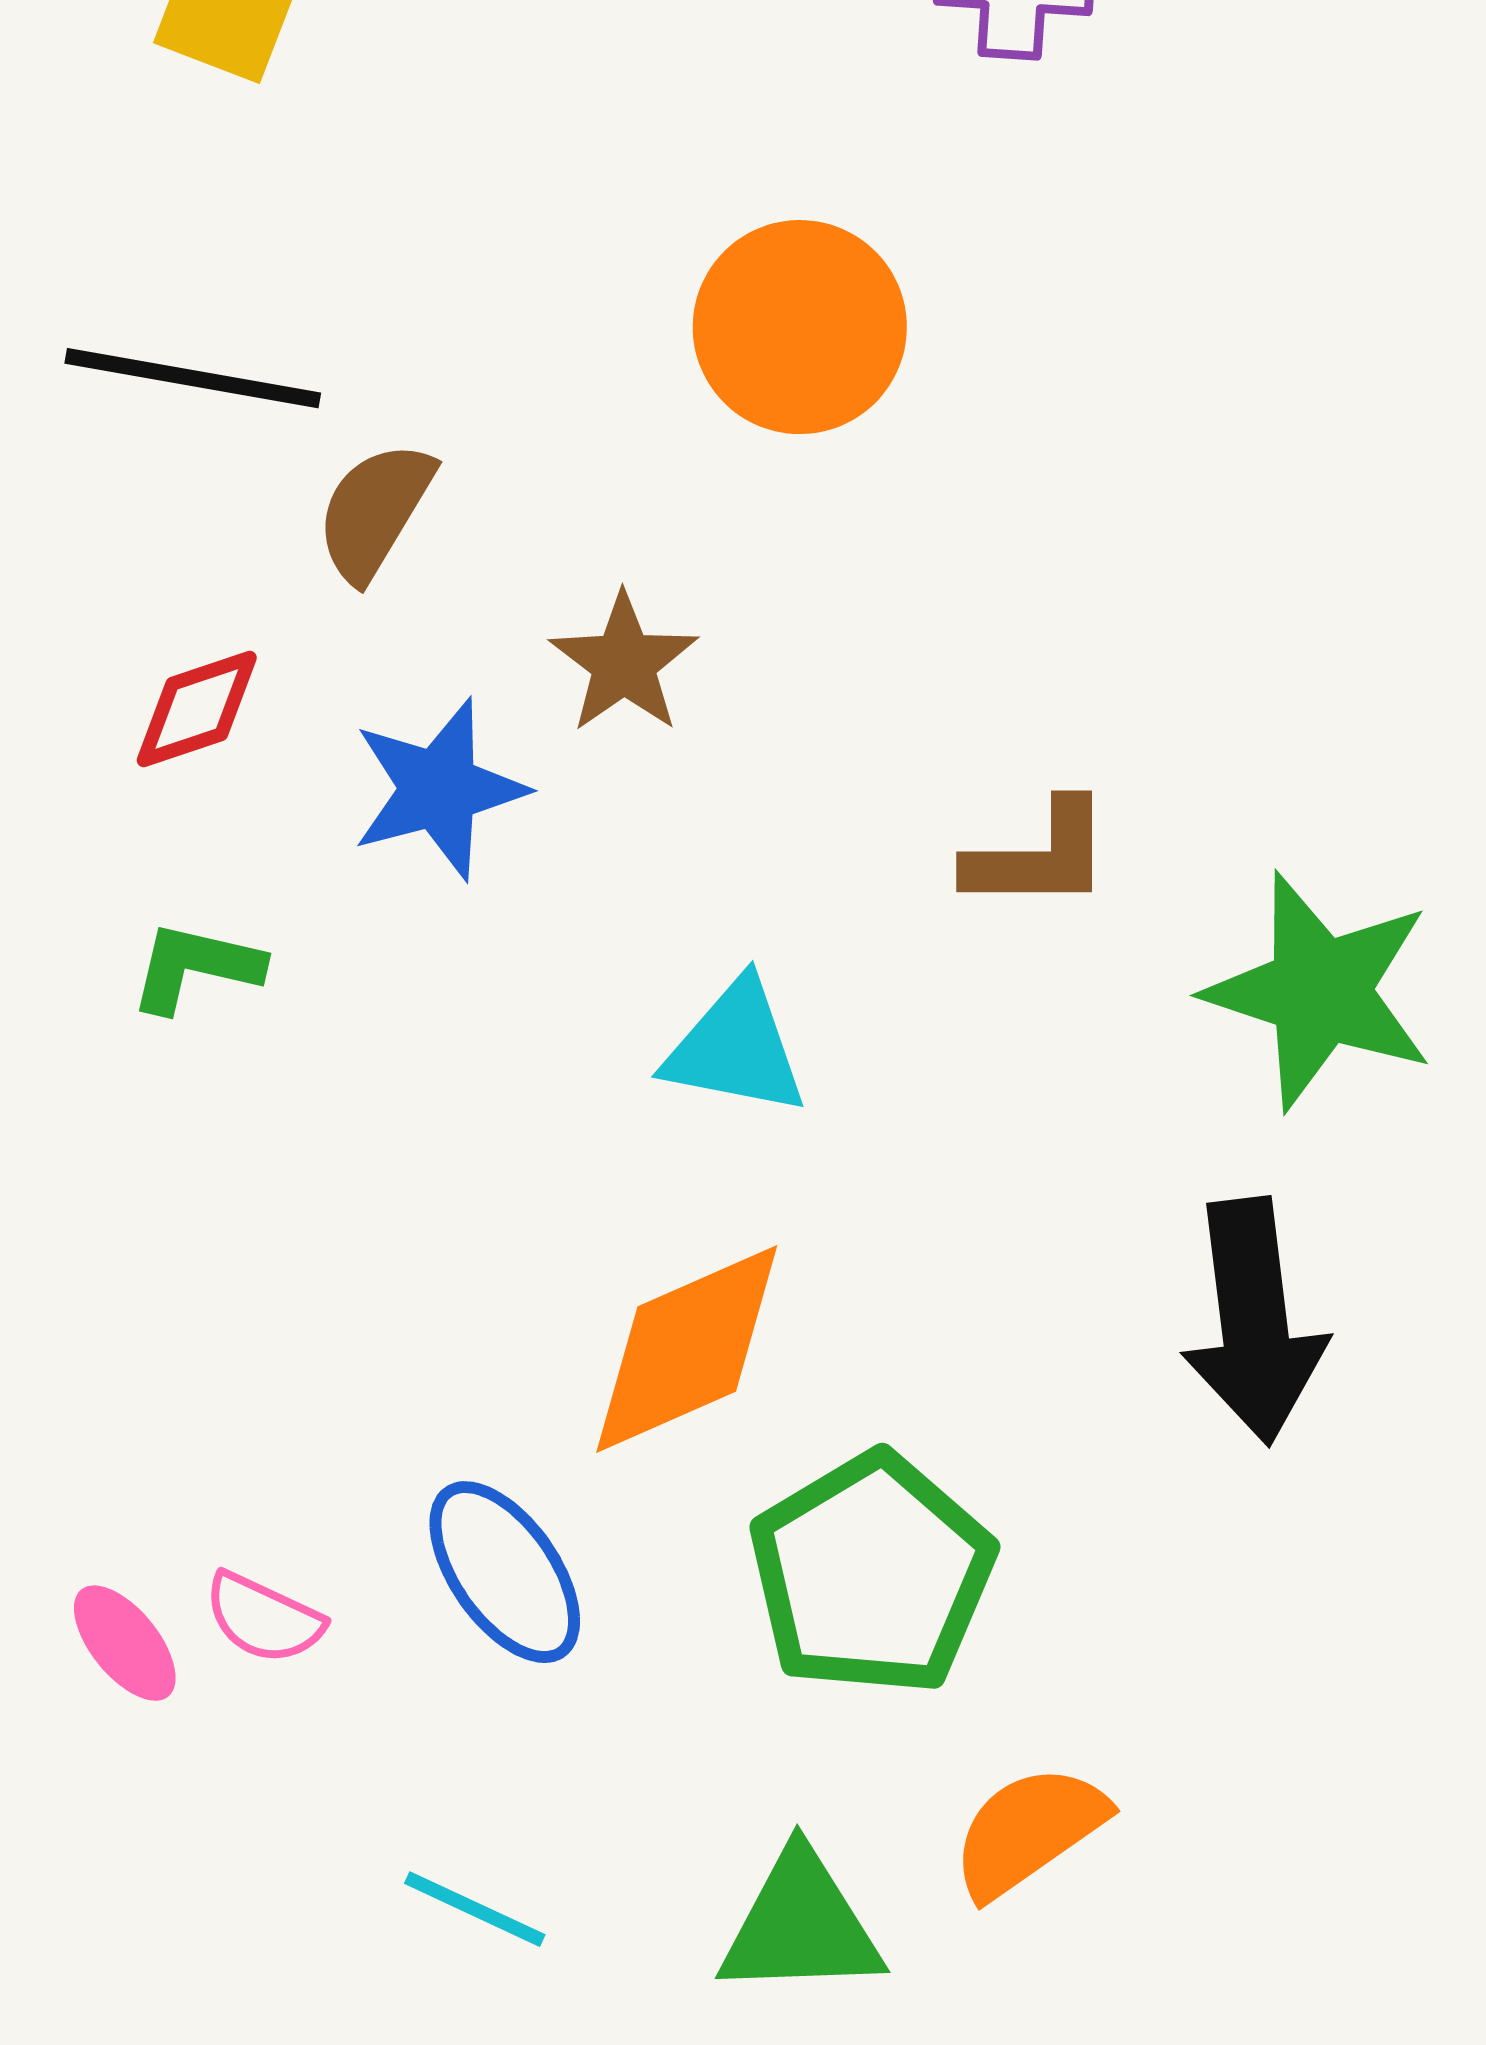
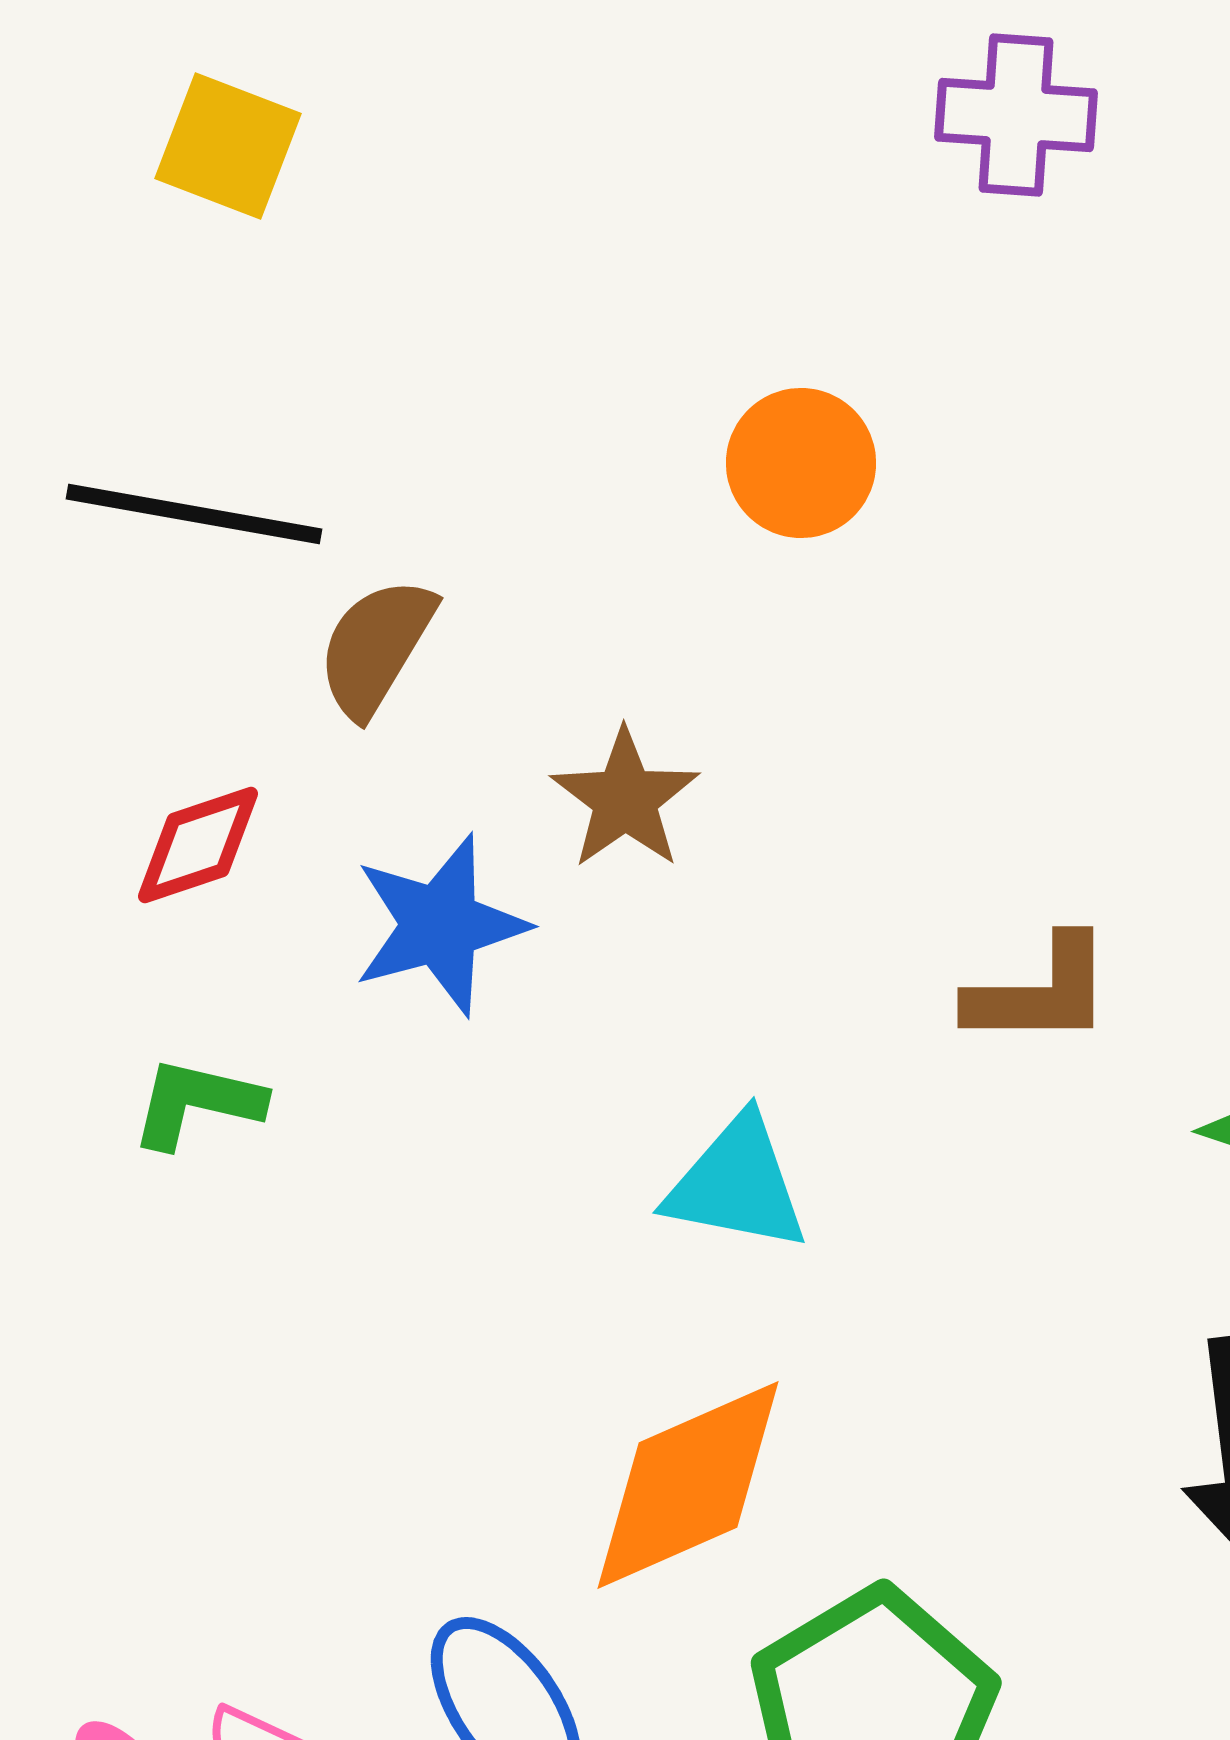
orange circle: (800, 327) -> (801, 463), size x0.7

